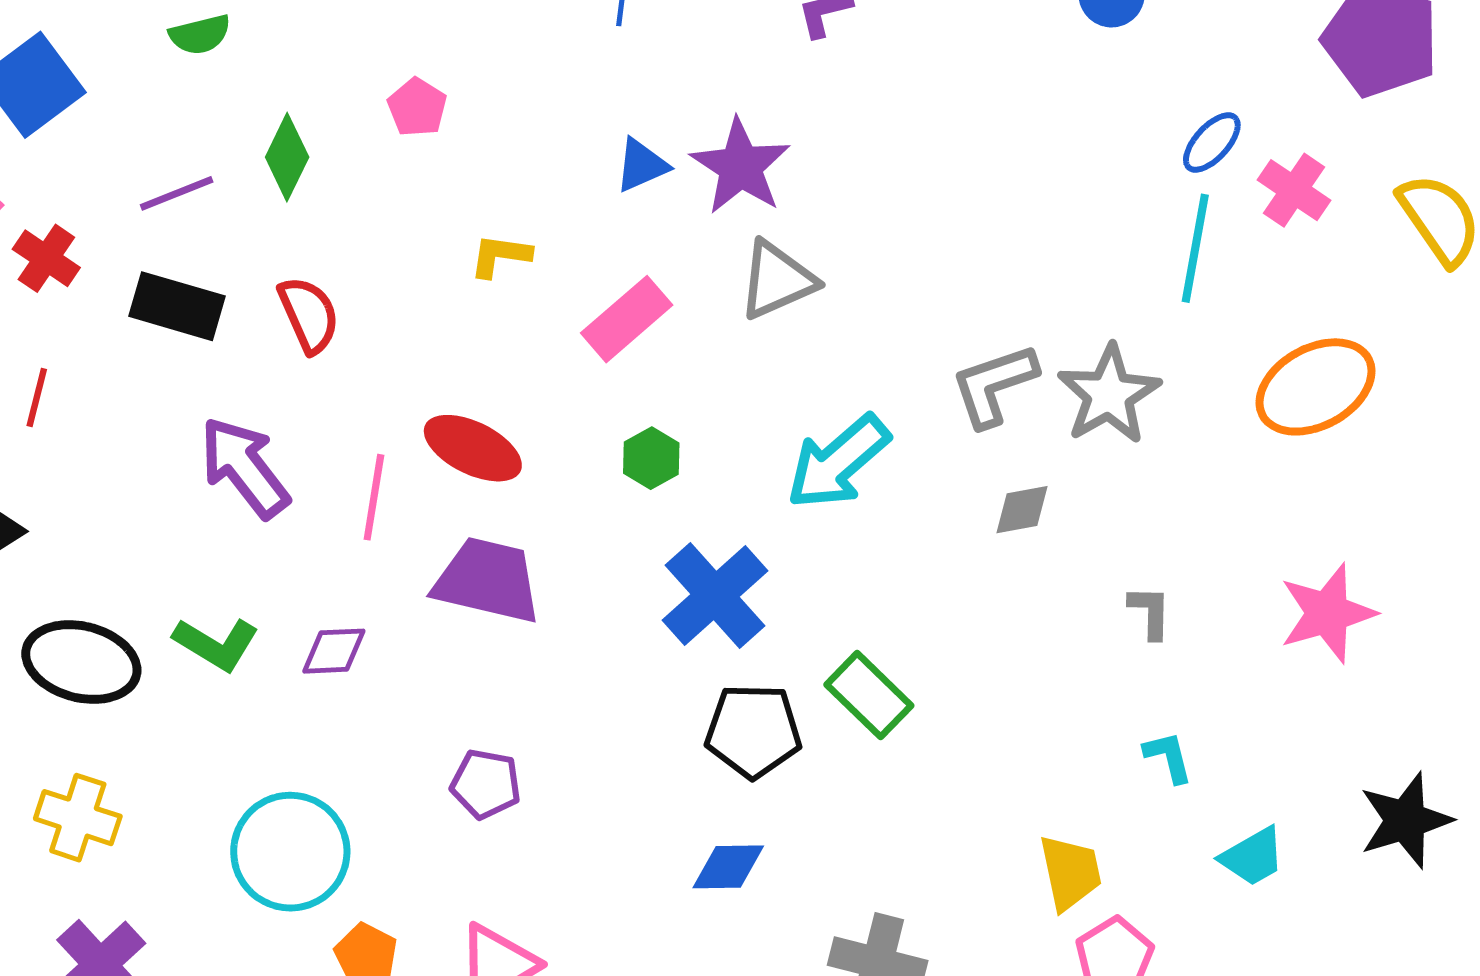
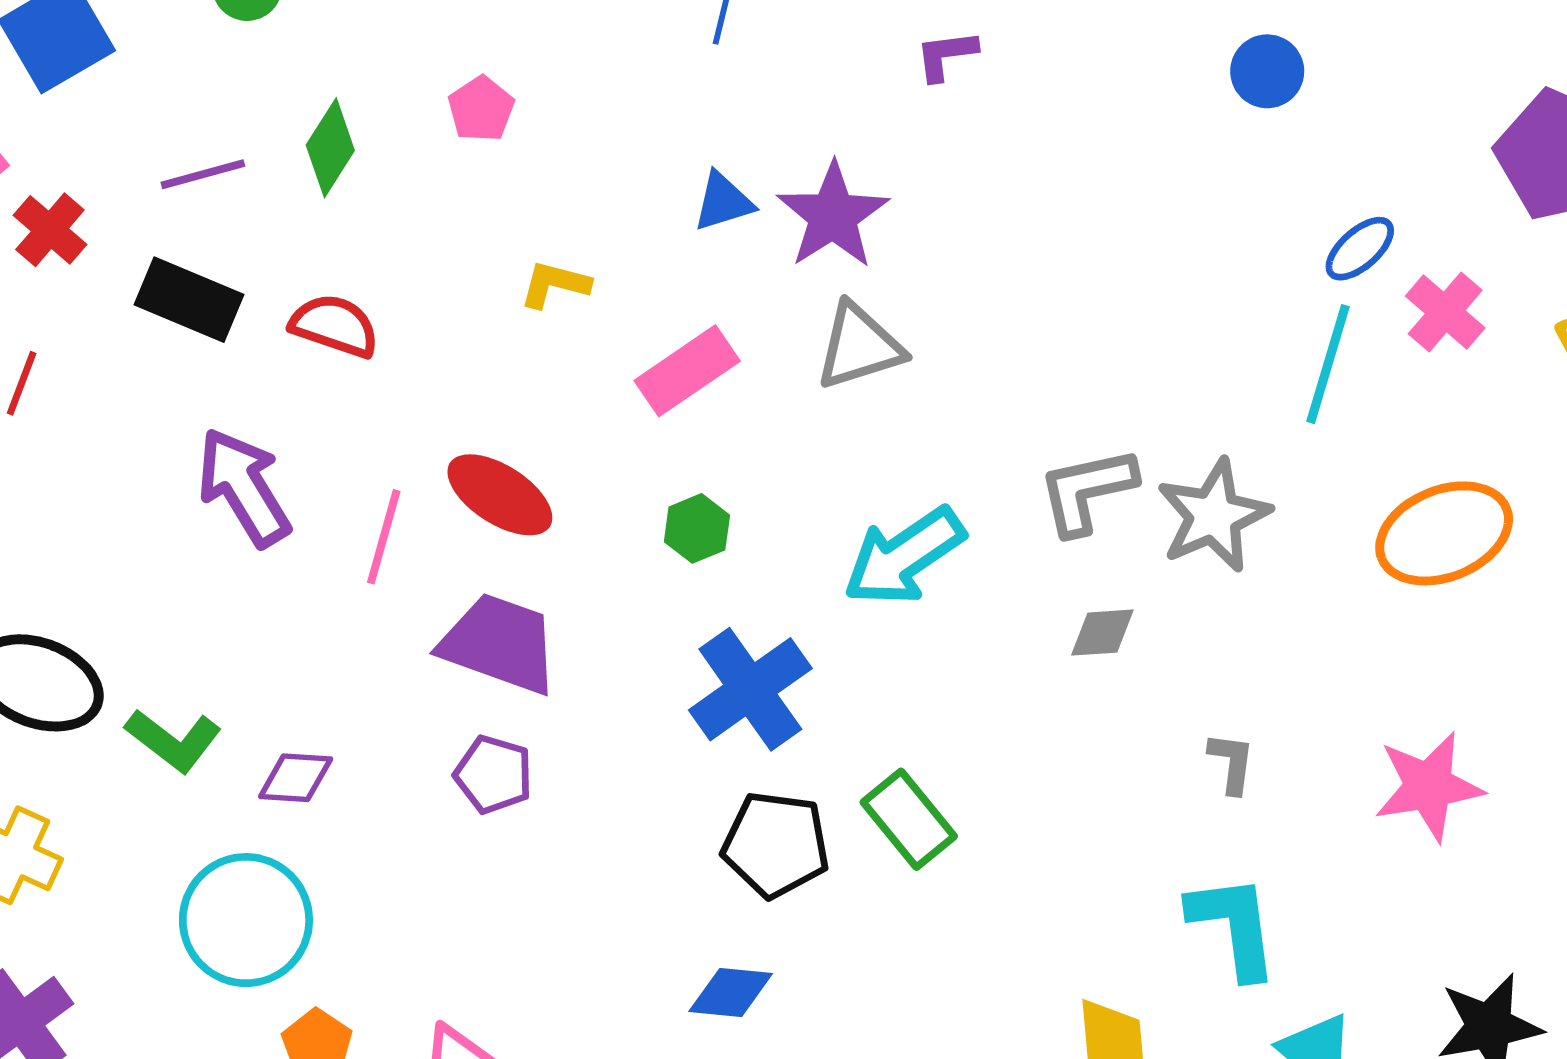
red semicircle: (309, 315) -> (335, 326), turned -54
green L-shape: (216, 644) -> (173, 740), moved
purple diamond: (334, 651) -> (296, 778), moved
cyan L-shape: (1168, 757) -> (1234, 926), size x1.8
purple pentagon: (486, 784) -> (494, 774), moved

